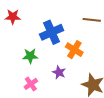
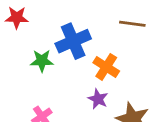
green star: (30, 56) -> (42, 61), moved
purple star: (59, 72) -> (98, 99), moved

